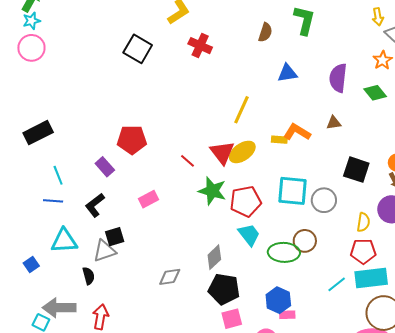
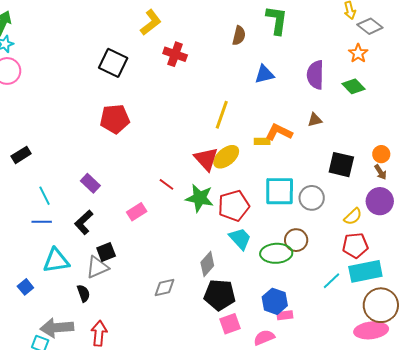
black rectangle: (38, 133) -> (21, 155), size x0.7
red pentagon: (132, 140) -> (115, 119), moved
red line: (187, 161) -> (166, 184), moved
yellow semicircle: (363, 222) -> (353, 216), turned 42

